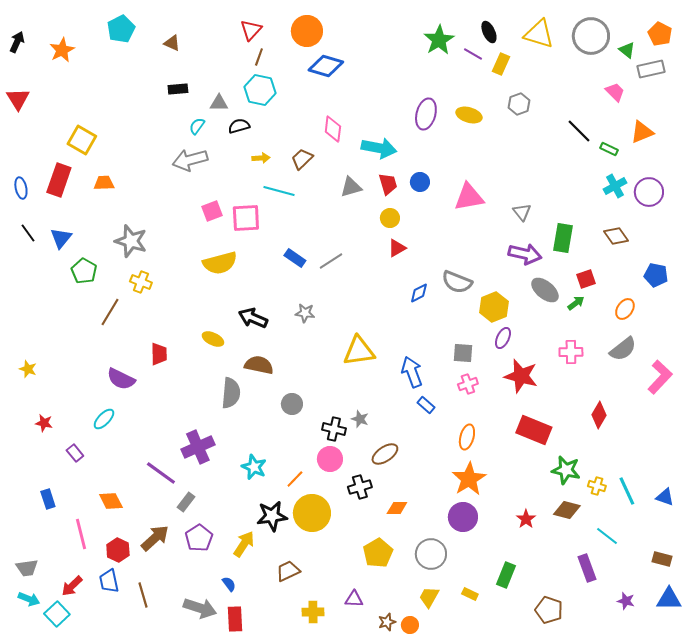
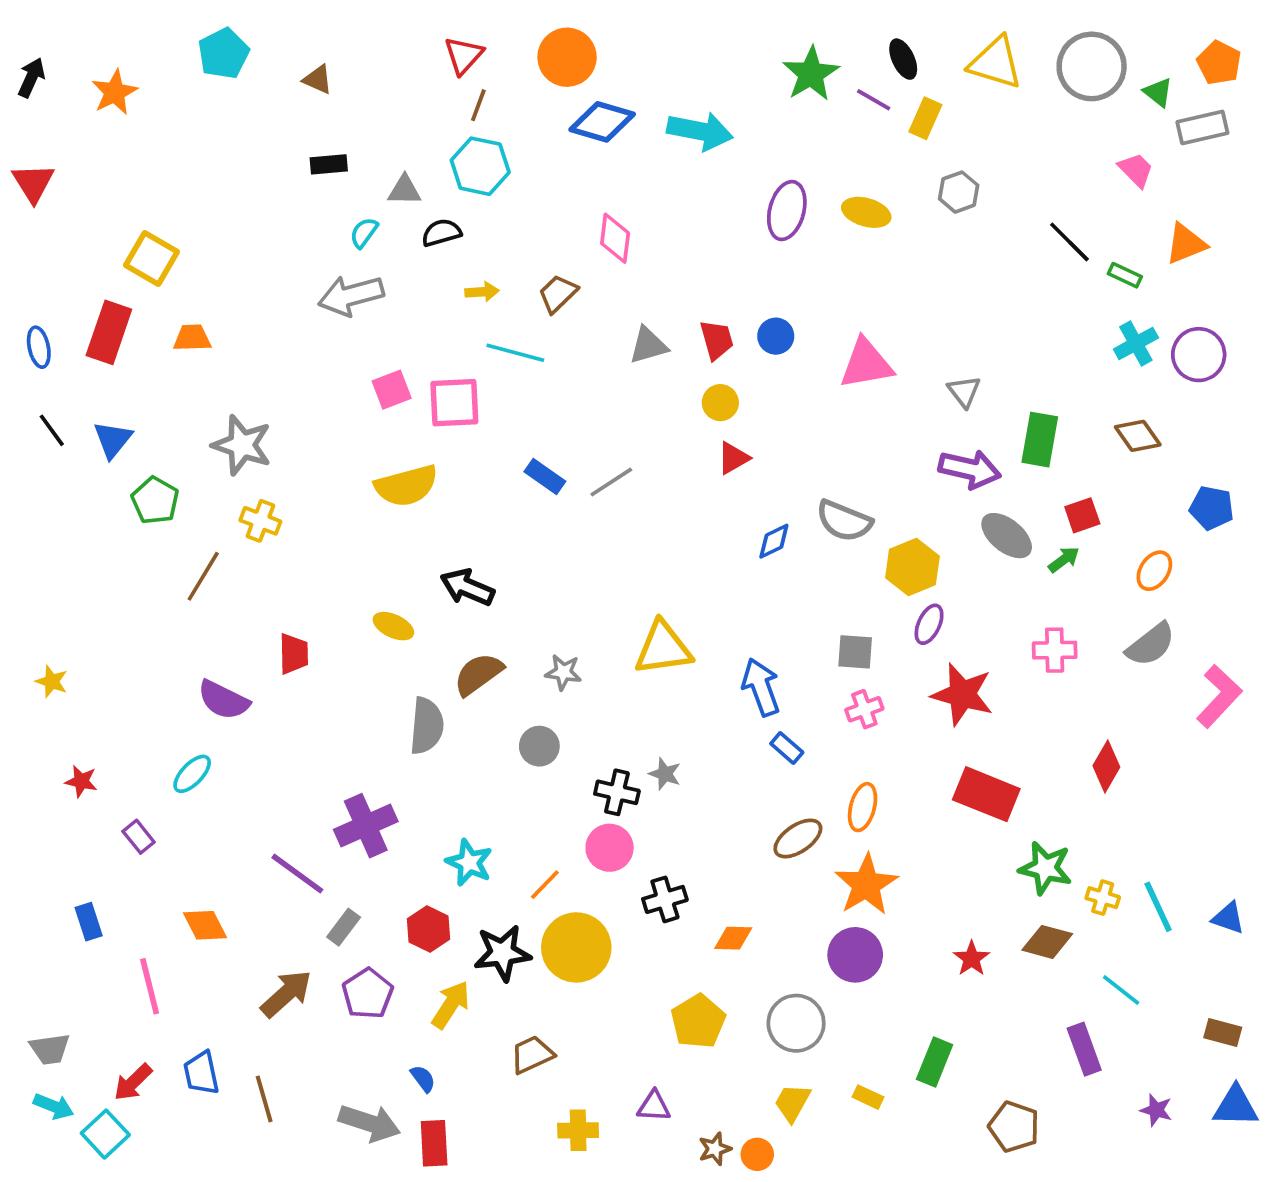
cyan arrow: (379, 148) -> (700, 131), moved
gray star: (305, 313) -> (563, 672), moved
brown semicircle: (259, 365) -> (478, 674), turned -48
brown ellipse: (385, 454) -> (798, 838), moved
red hexagon: (118, 550) -> (429, 929), moved

